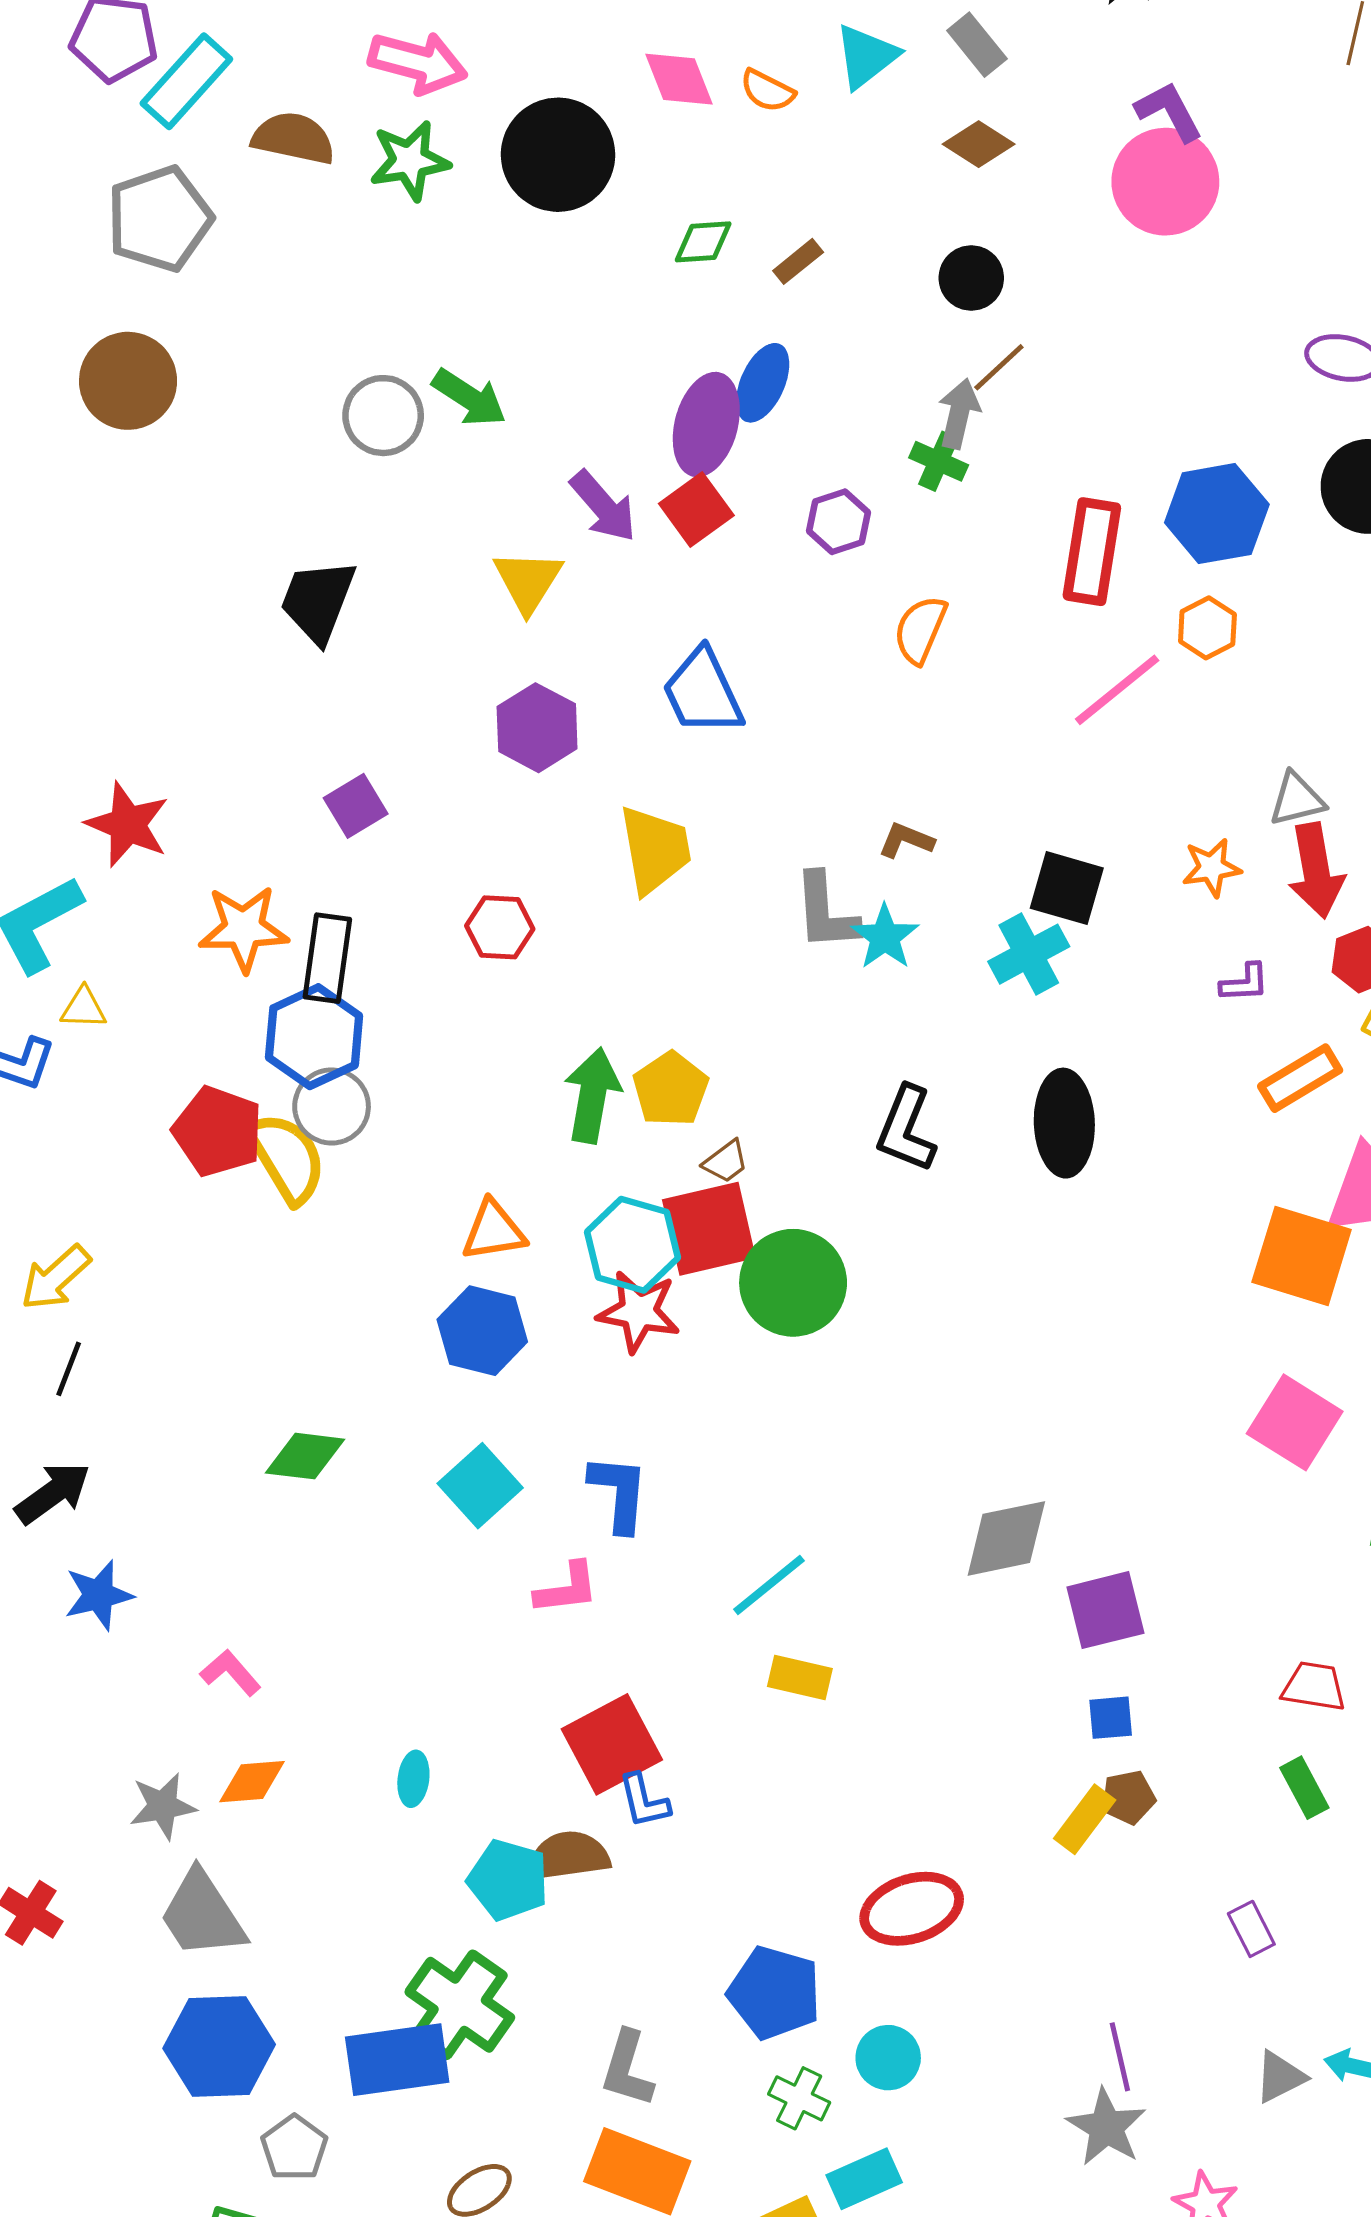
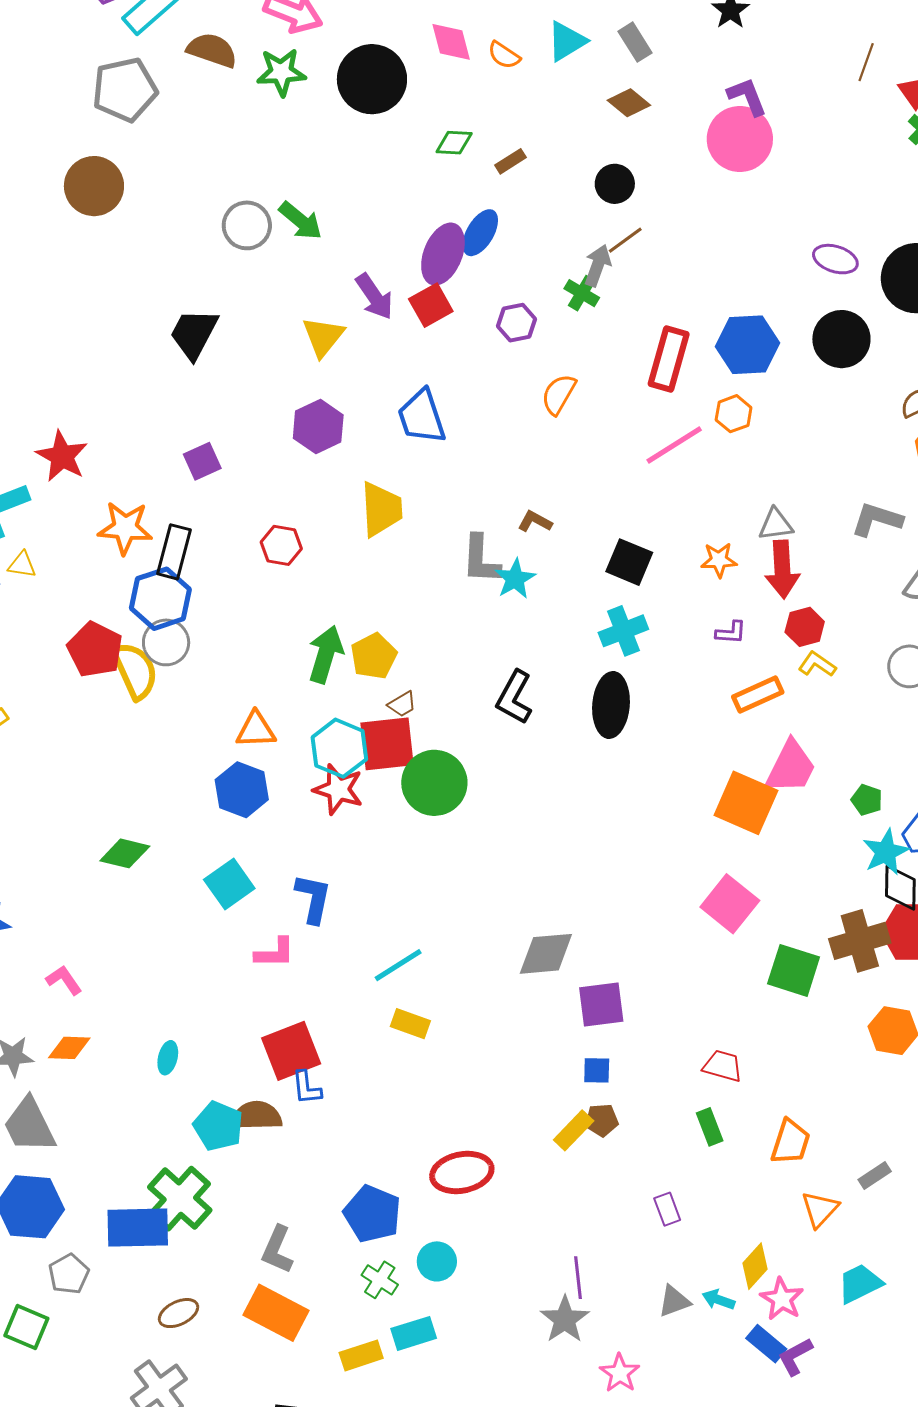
cyan cross: (1029, 954) -> (623, 631), moved

